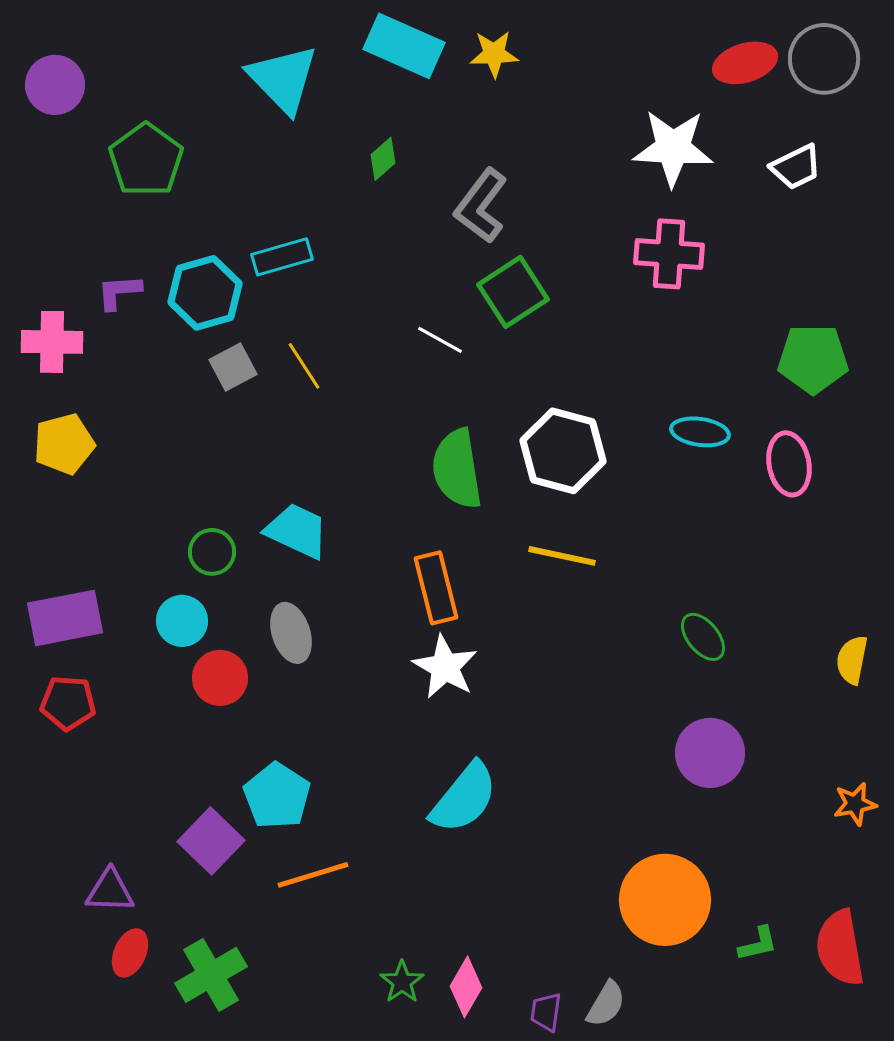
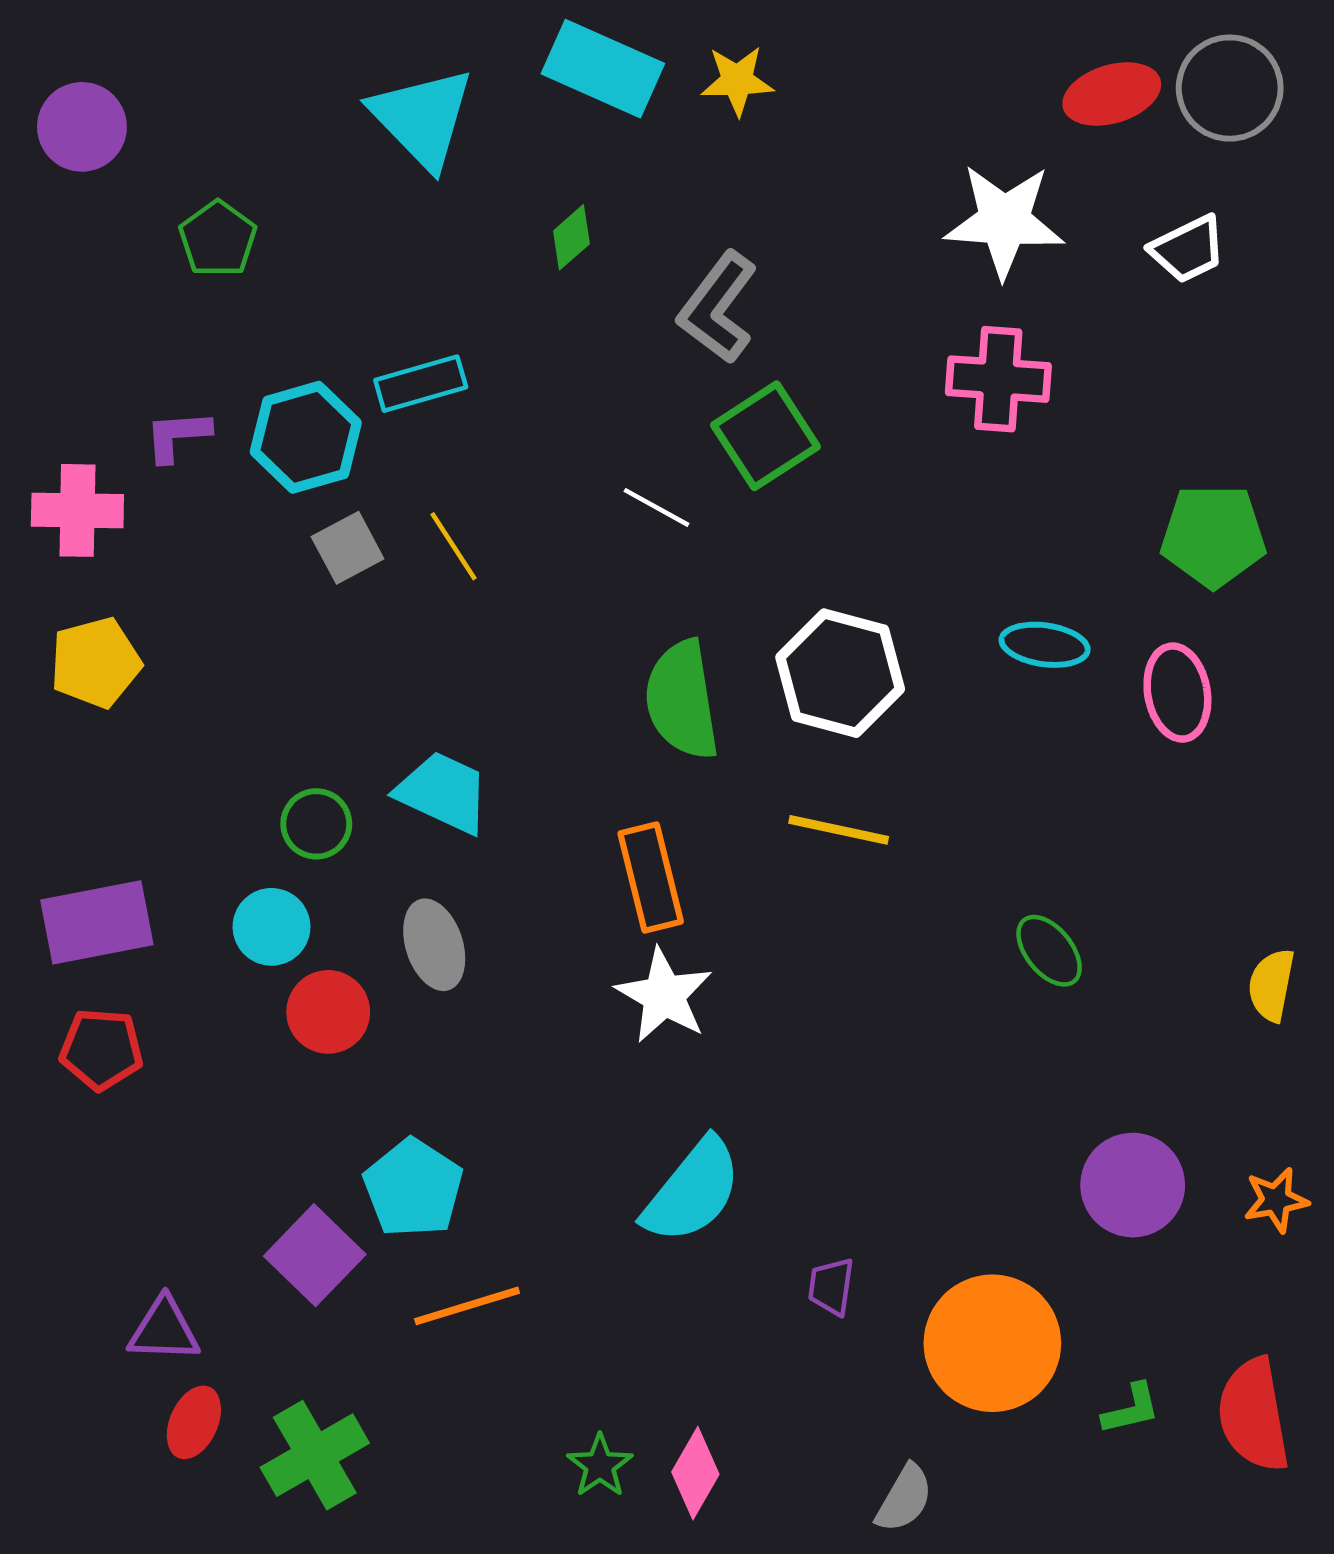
green pentagon: (146, 160) -> (218, 239), size x0.7
purple circle: (710, 753) -> (1133, 1185), moved
purple trapezoid: (546, 1012) -> (831, 1287), moved

